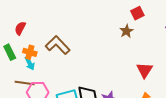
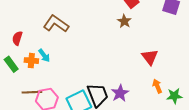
brown L-shape: (58, 45) -> (56, 24), moved
cyan arrow: (30, 63) -> (44, 55), moved

